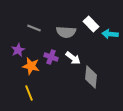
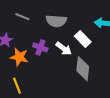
white rectangle: (91, 24) -> (83, 39), moved

